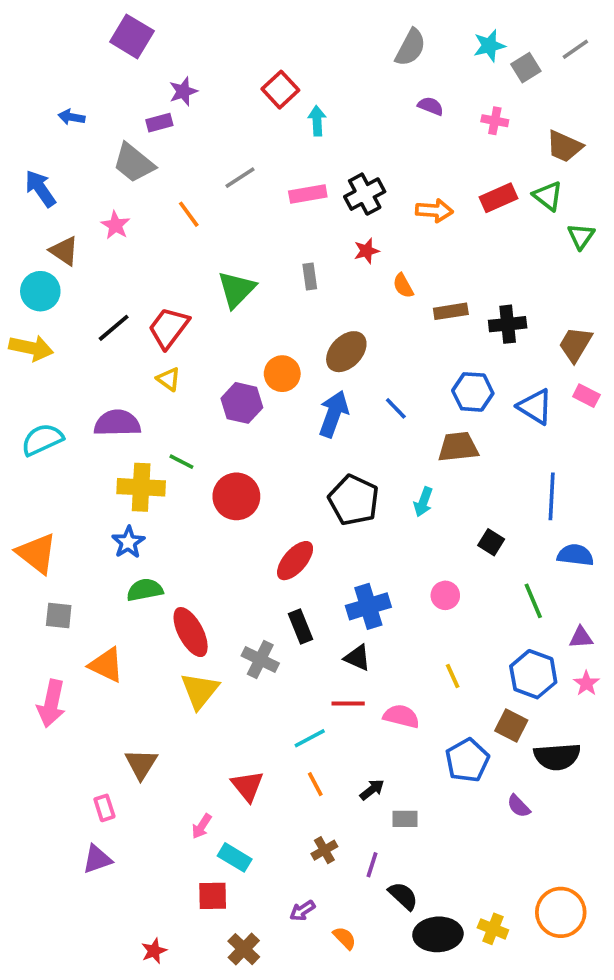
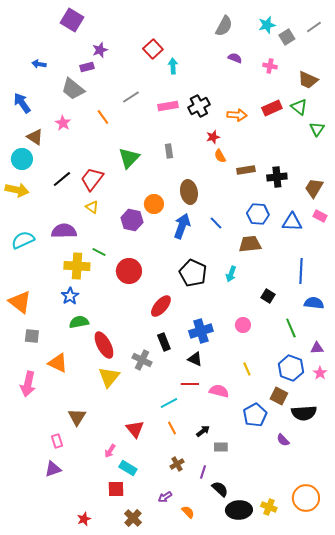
red star: (367, 251) -> (213, 137), moved
brown ellipse: (346, 352) -> (189, 192), turned -55
blue triangle: (535, 407) -> (292, 222), turned -30

